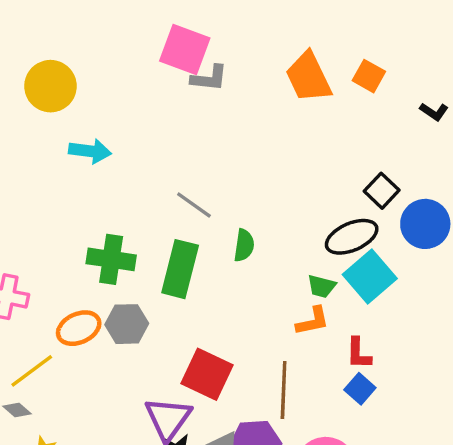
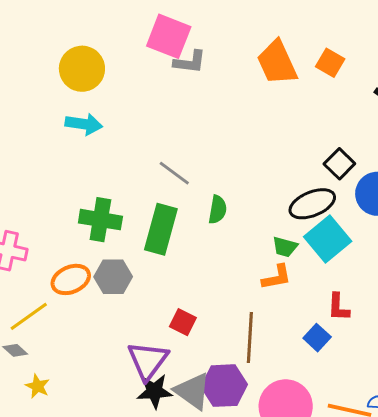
yellow circle: (50, 86) -> (82, 69), moved
red L-shape: (359, 353) -> (338, 307), moved
red square: (207, 374) -> (183, 322), size x0.6

